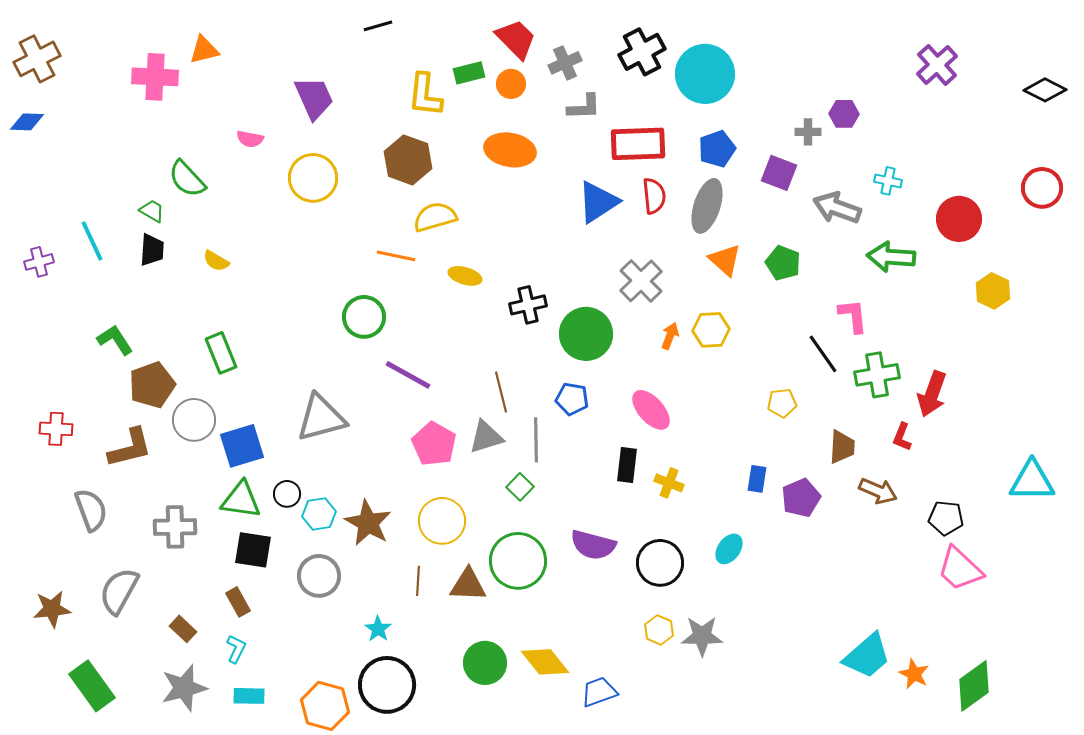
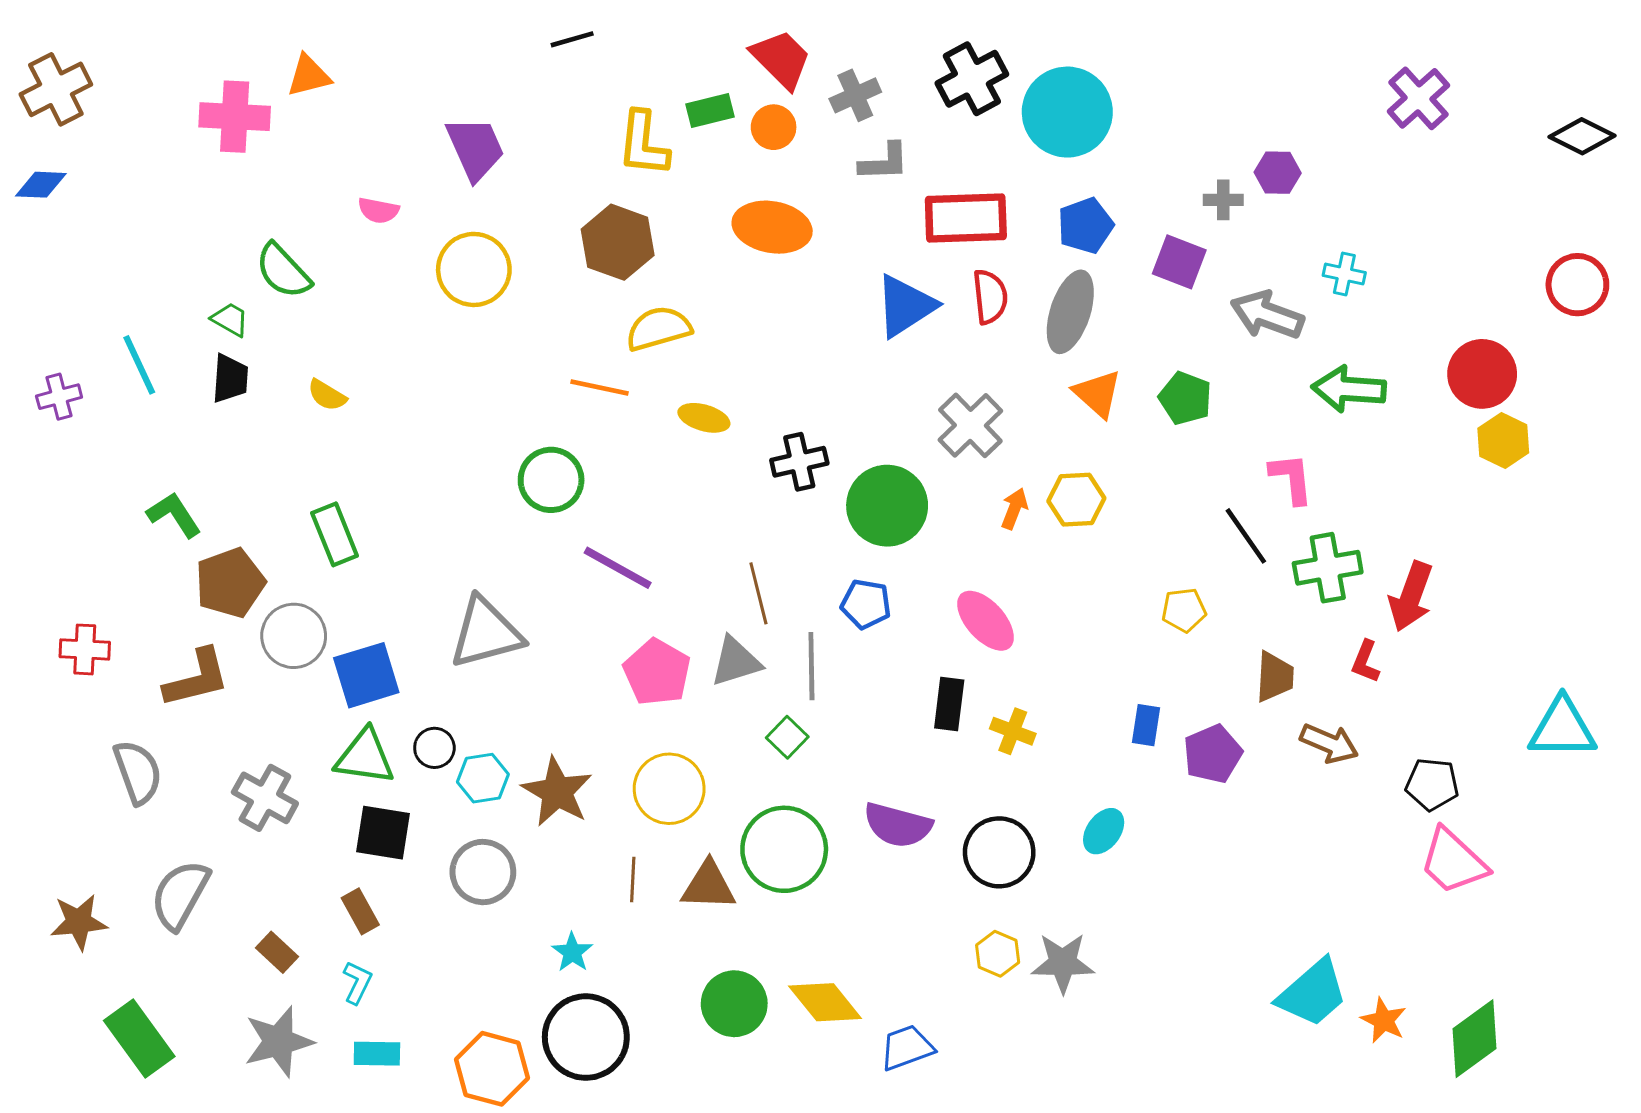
red circle: (959, 219) -> (1482, 374), moved
gray cross: (175, 527) -> (265, 798), turned 30

